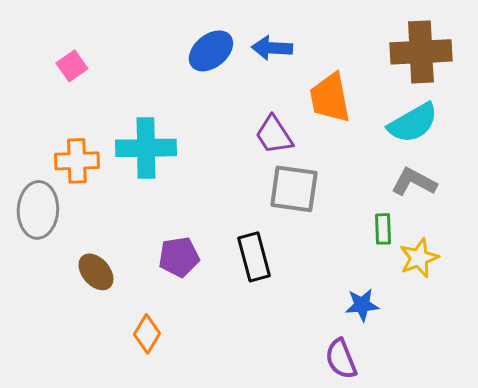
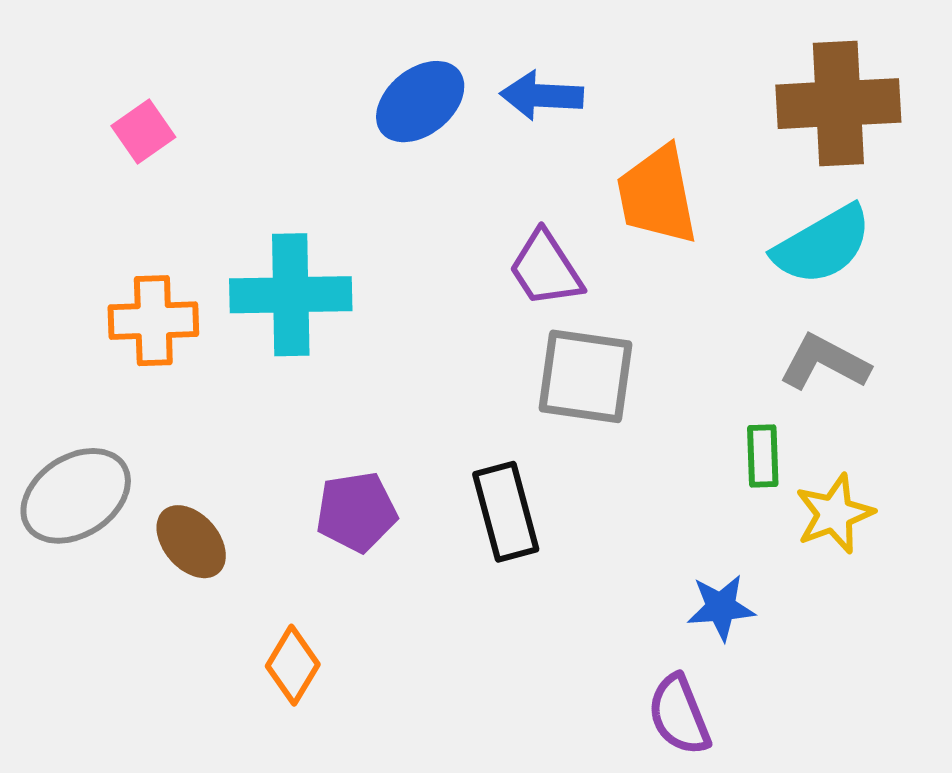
gray ellipse: (38, 210) -> (76, 496), moved, turned 54

